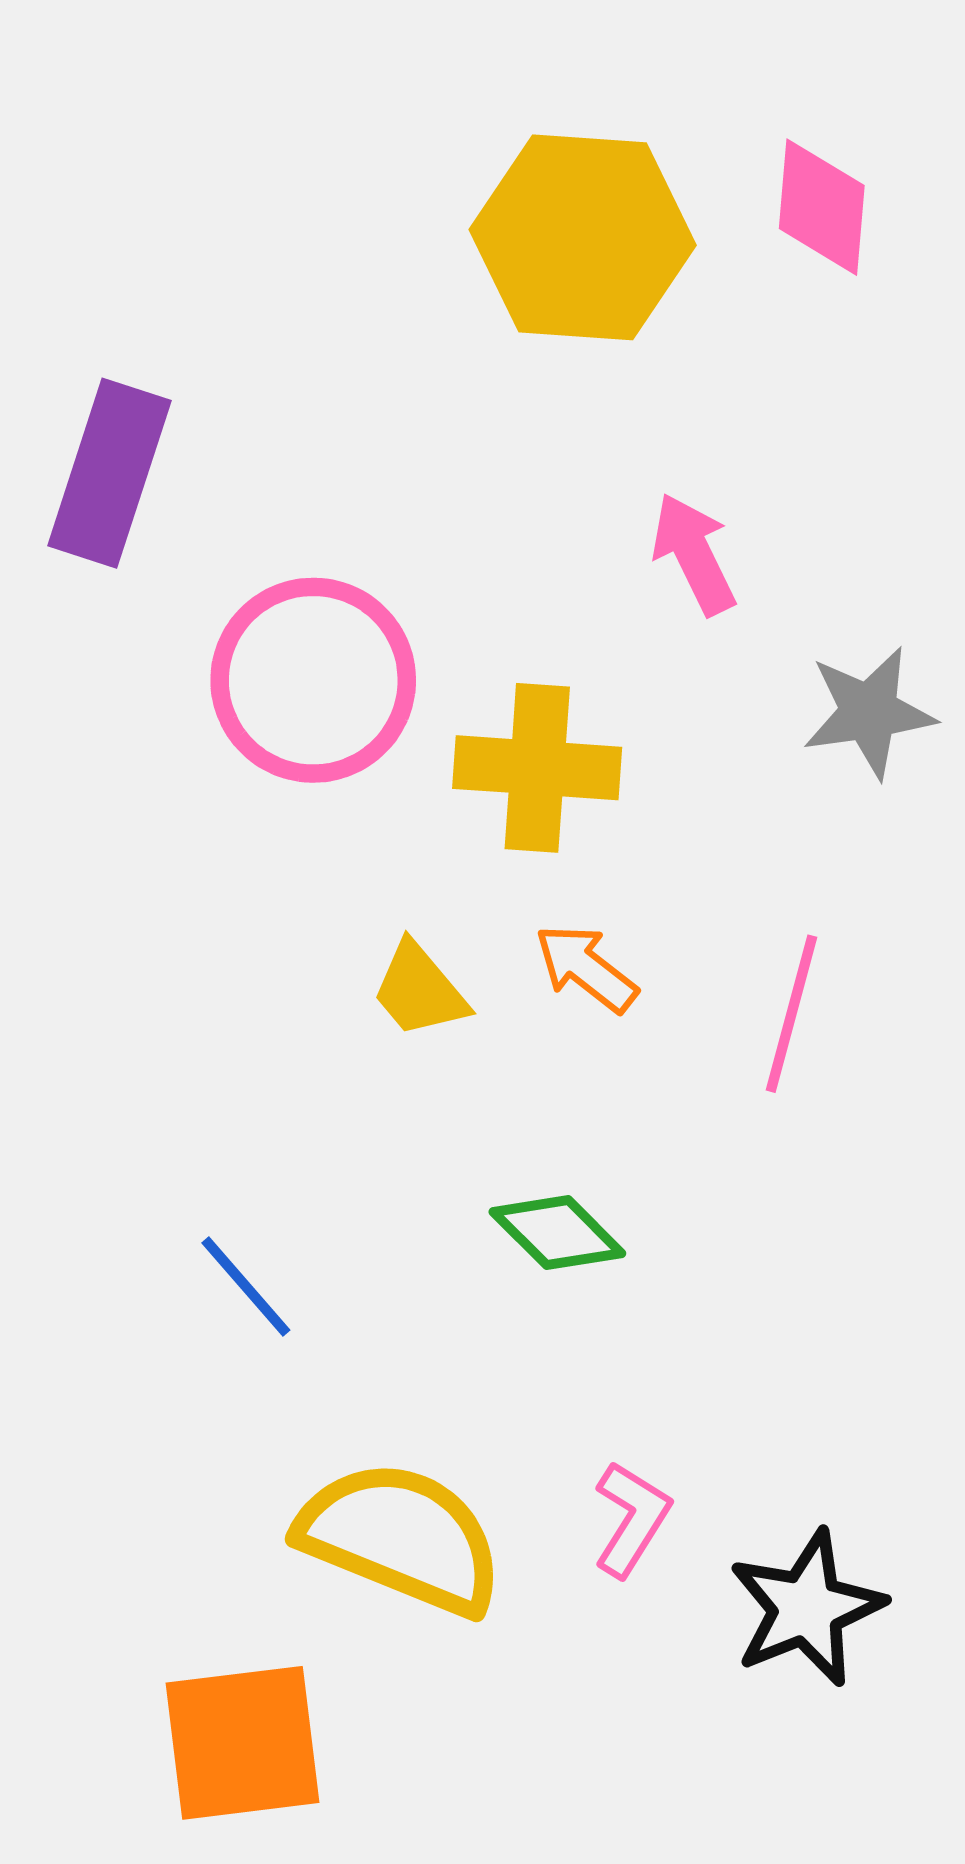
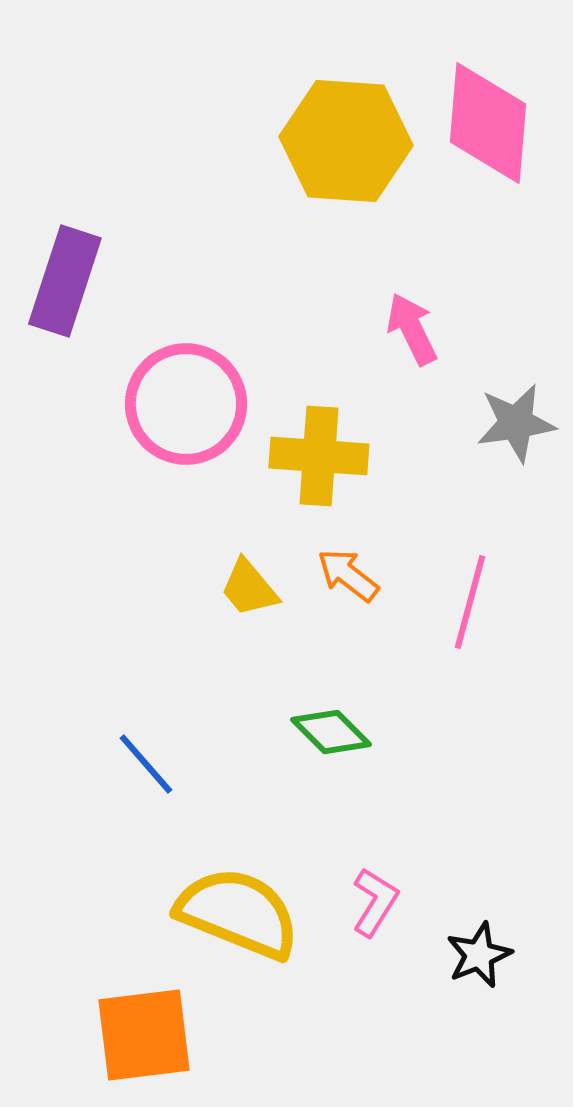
pink diamond: (822, 207) -> (488, 123), size x1.5
black star: (807, 1608) -> (479, 955), size x0.7

